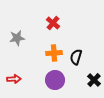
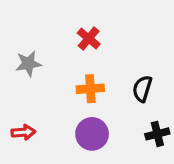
black semicircle: (76, 57) -> (142, 89), moved
black cross: (94, 80) -> (157, 134), turned 32

